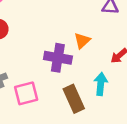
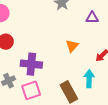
purple cross: (58, 58) -> (31, 64), moved

